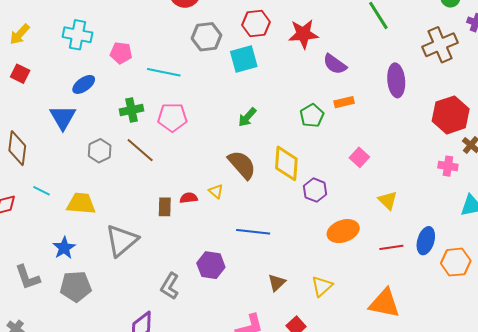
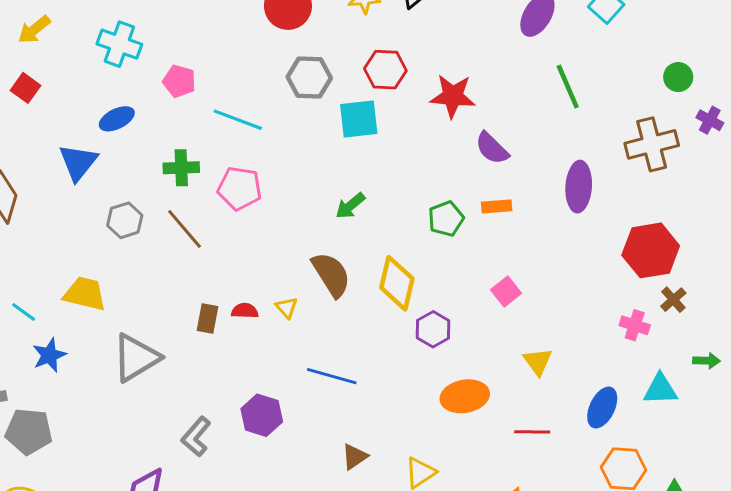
cyan line: (41, 191) -> (24, 312), moved
blue ellipse: (426, 241) -> (602, 408), moved
gray pentagon: (76, 286) -> (29, 431), moved

